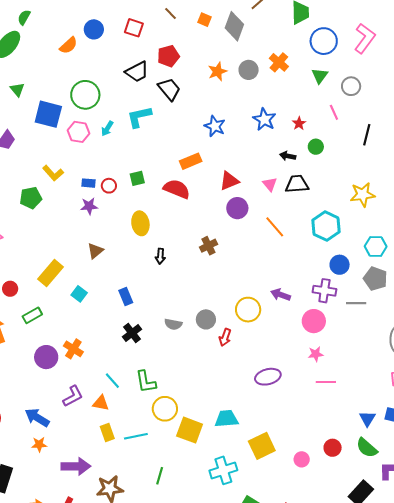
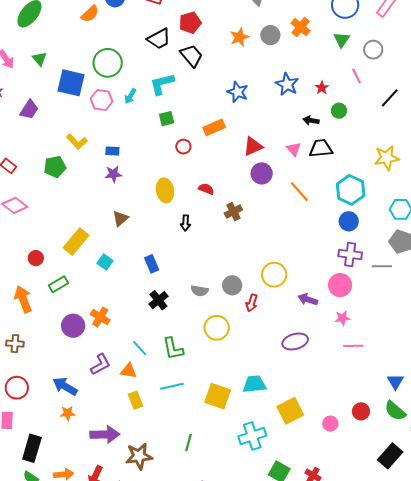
black line: (367, 135) -> (390, 98), turned 30
green square: (137, 178) -> (167, 119), moved
red circle: (109, 186) -> (183, 147), moved
red semicircle: (177, 189) -> (206, 189), moved, size x0.6
blue circle: (340, 265) -> (349, 221), moved
purple arrow: (281, 295) -> (308, 299), moved
yellow circle: (165, 409) -> (217, 328), moved
cyan line: (136, 436) -> (172, 386), moved

